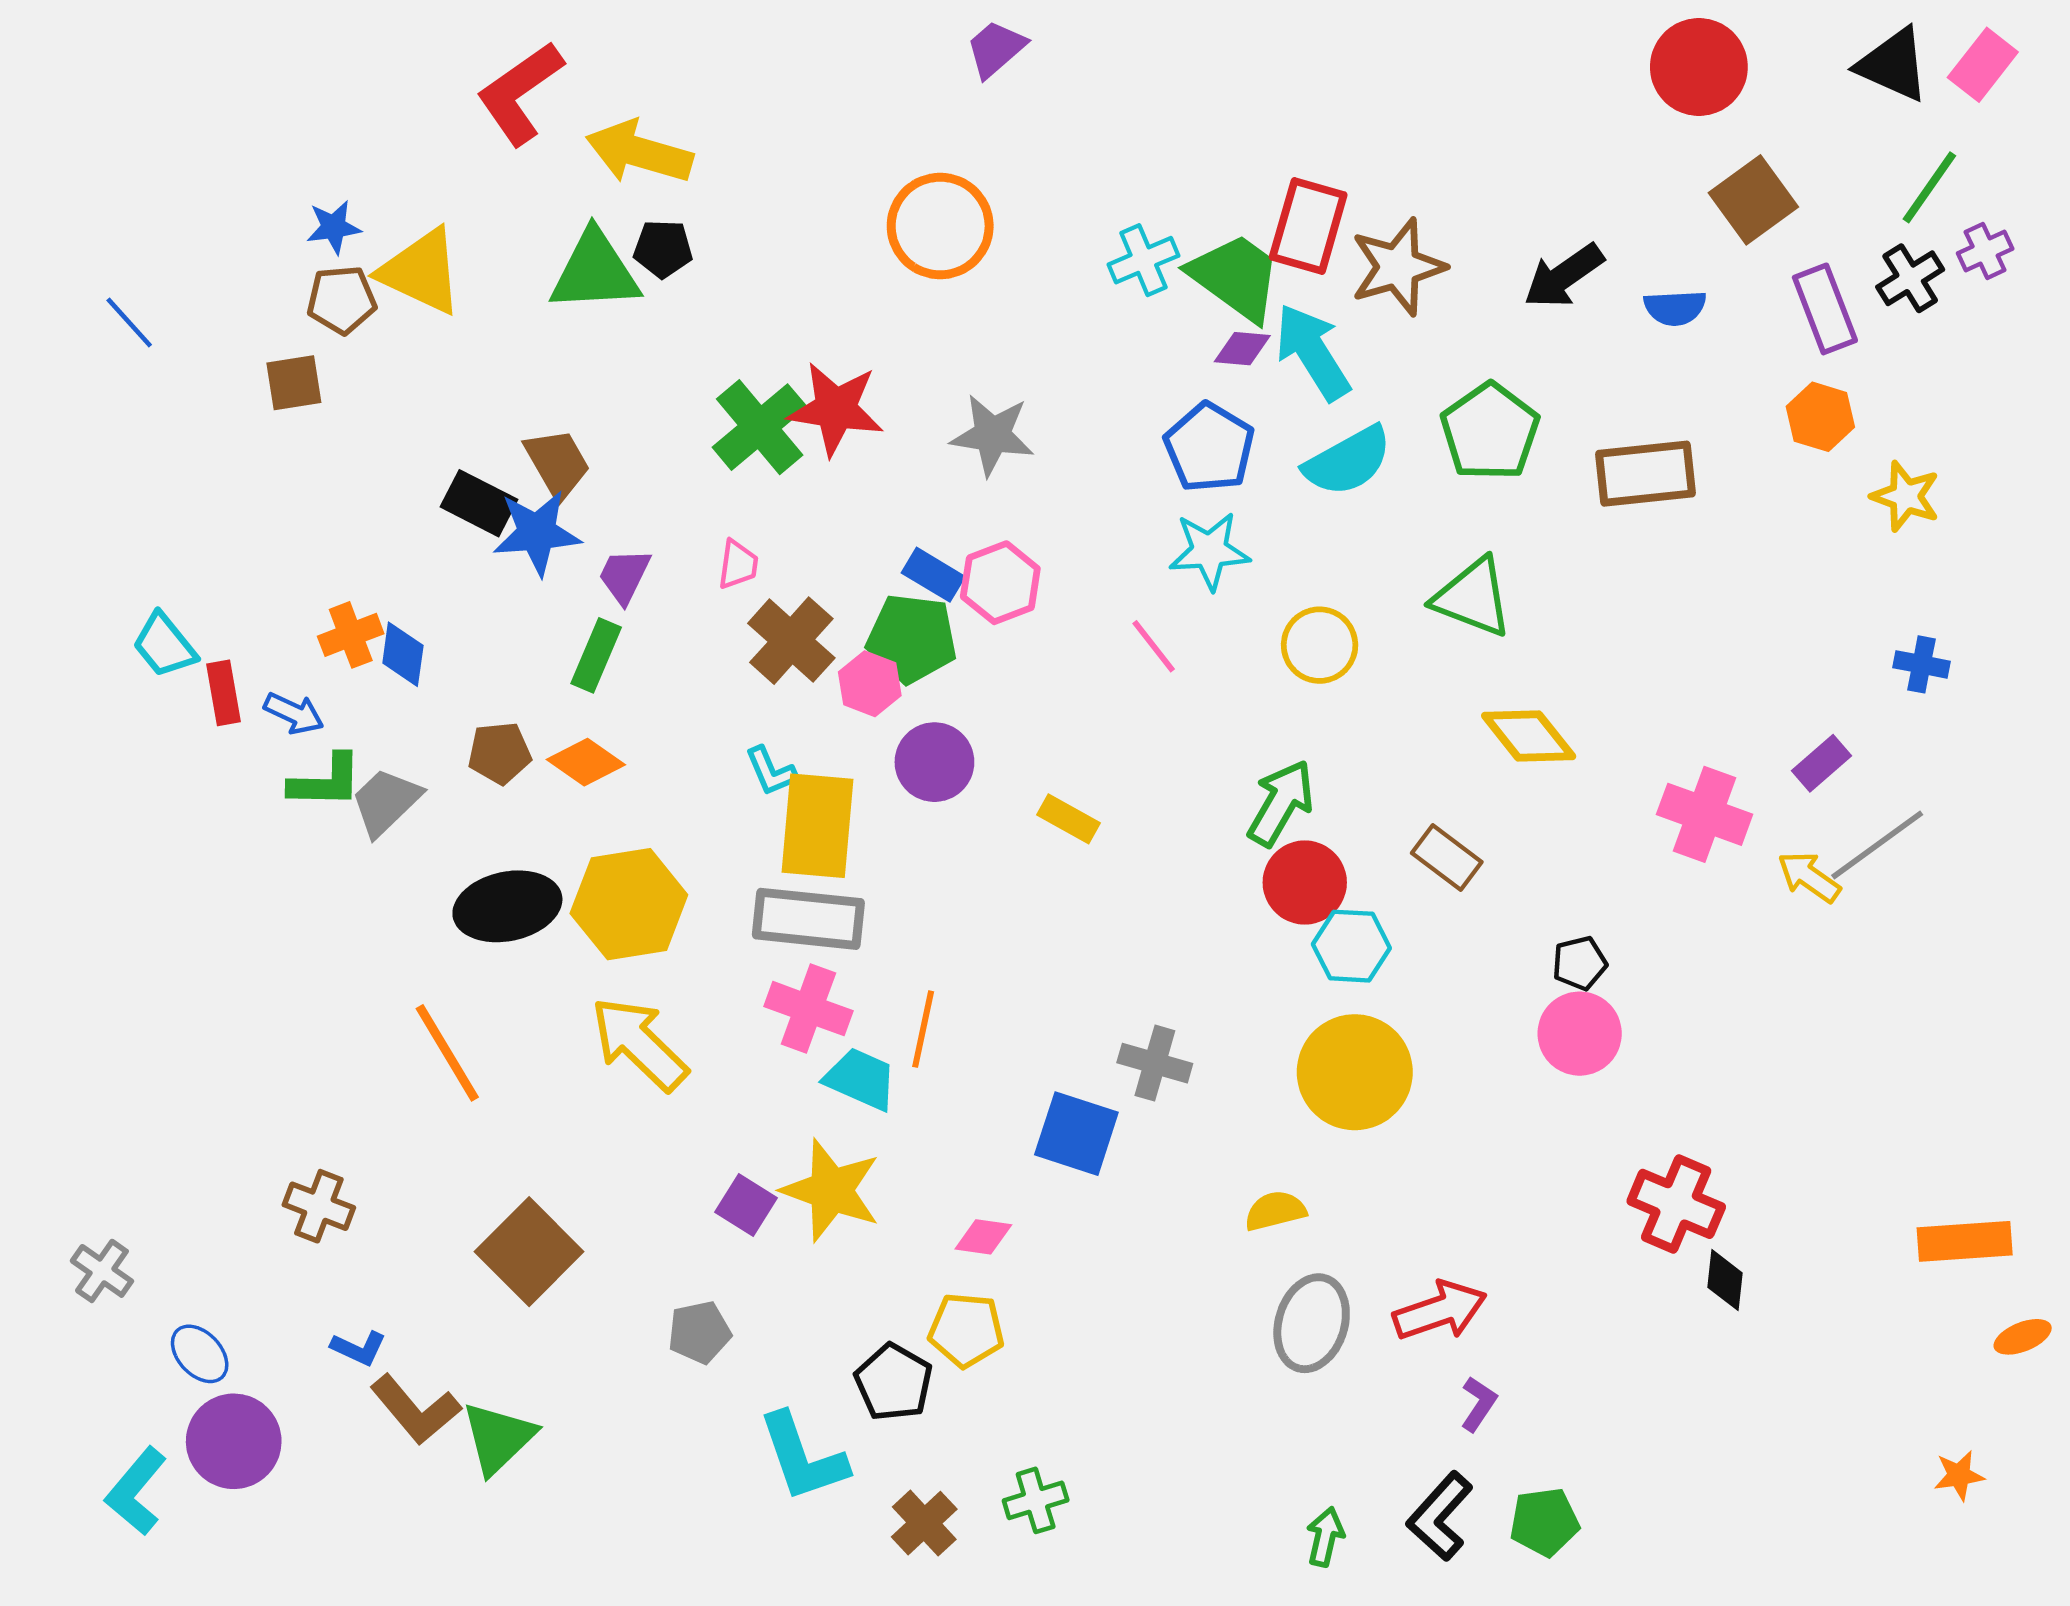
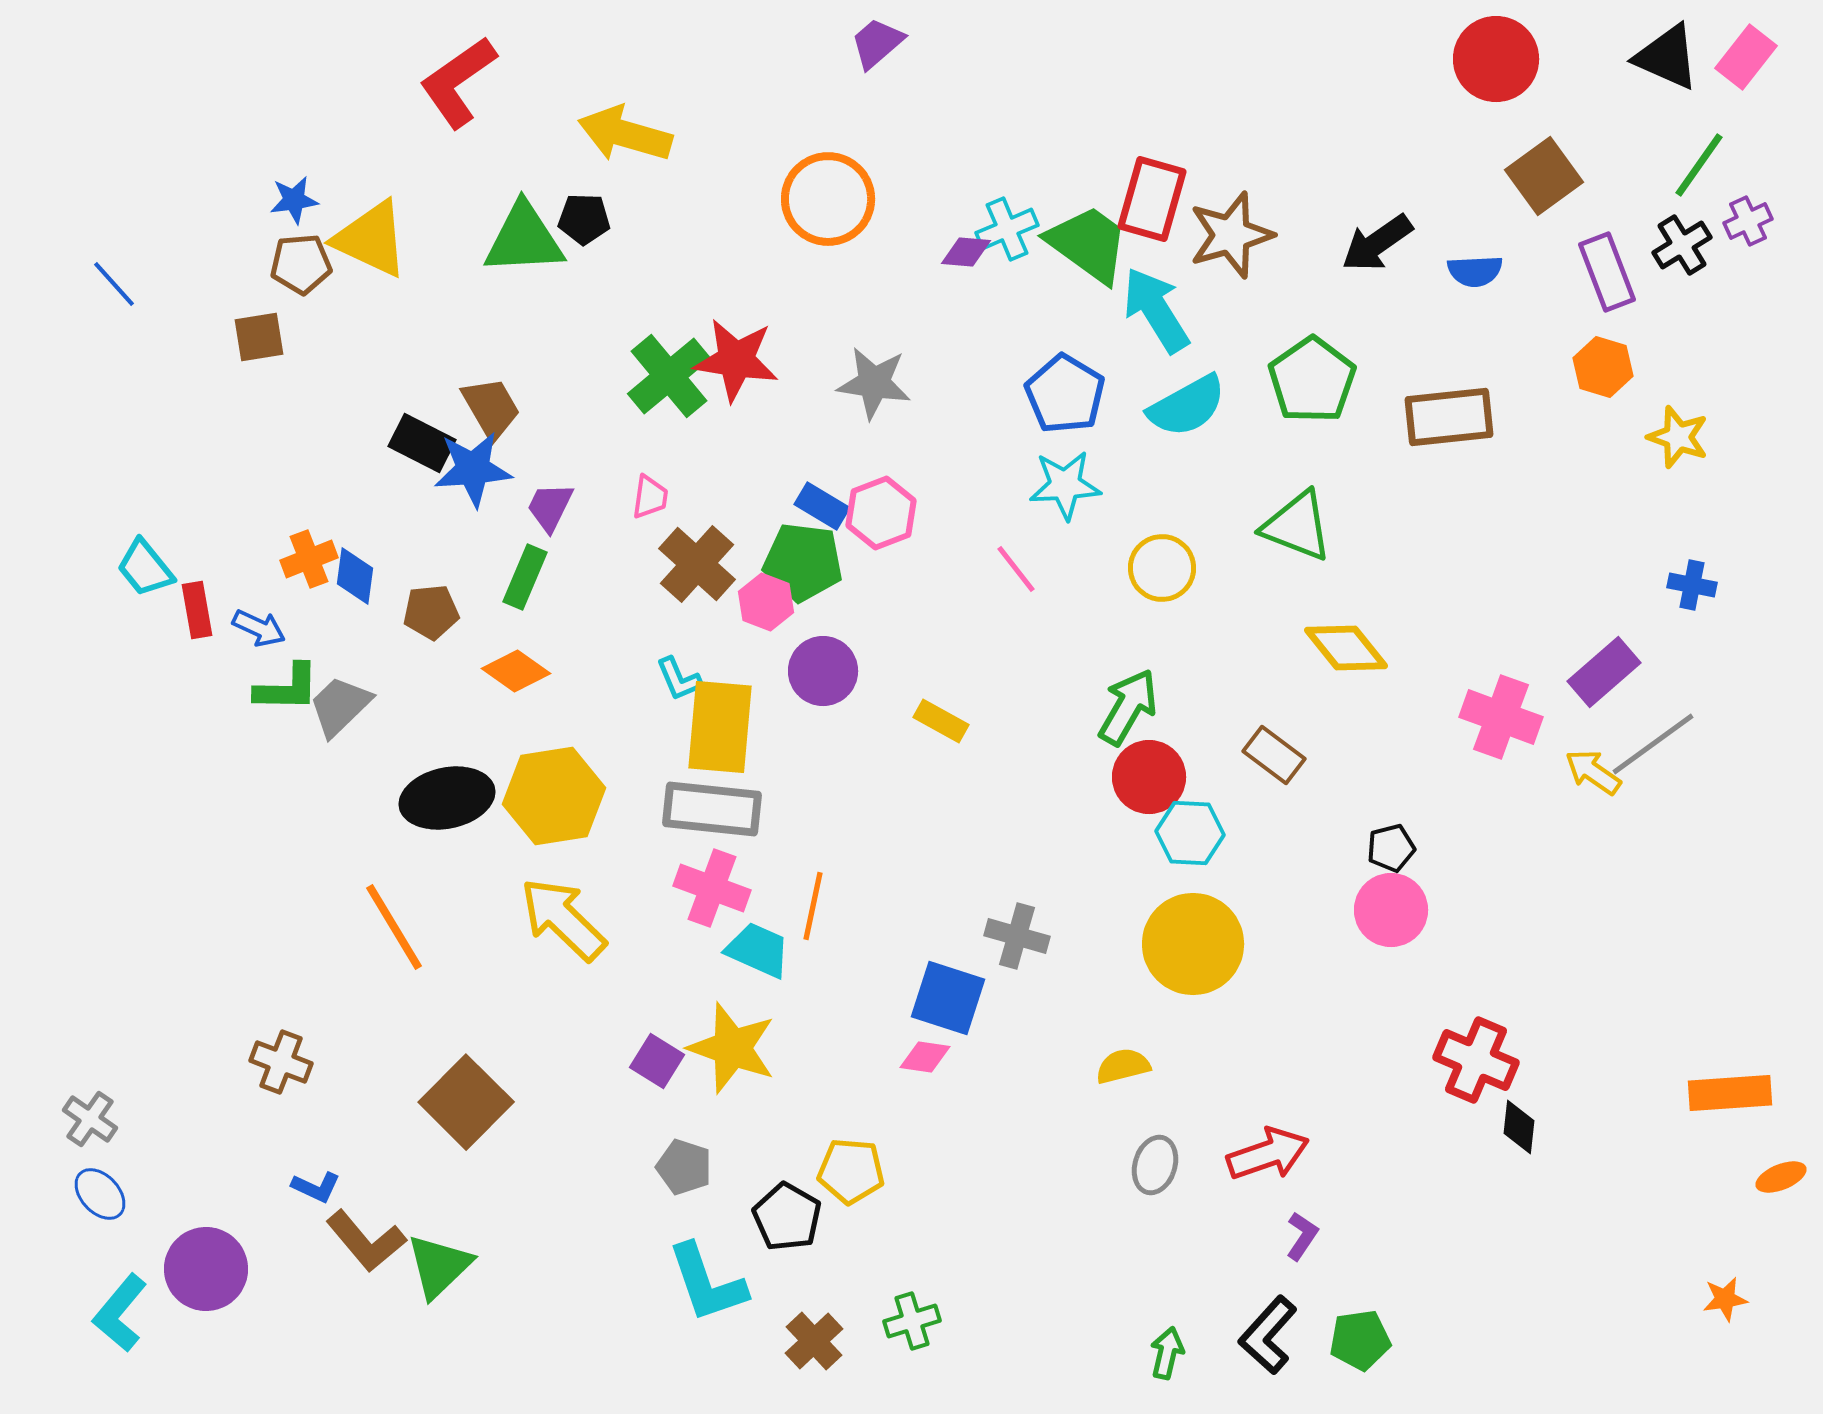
yellow arrow: (639, 152) -> (625, 134), moved
purple diamond: (1242, 349) -> (966, 252), moved
brown pentagon: (499, 753) -> (431, 612), moved
purple rectangle: (1822, 763) -> (1604, 672), size x1.4
pink diamond: (983, 1237) -> (925, 1057), moved
gray ellipse: (1312, 1323) -> (1155, 1165), size x0.7
gray pentagon: (699, 1332) -> (684, 1167), moved, turned 30
blue ellipse: (200, 1354) -> (100, 1194), moved

